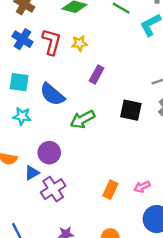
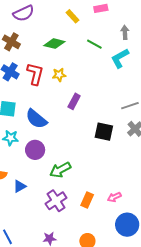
green arrow: (83, 119) -> (60, 170), moved
purple circle: (49, 153) -> (35, 150), moved
purple cross: (53, 189) -> (56, 201), moved

